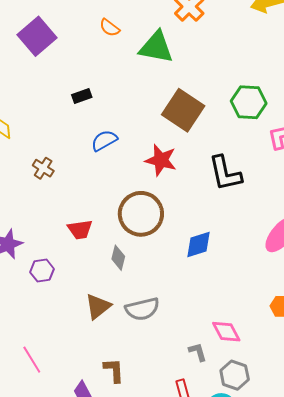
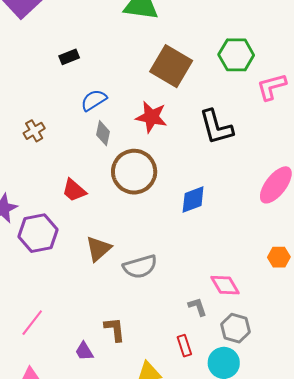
brown cross: (43, 168) -> (34, 131), turned 30
red trapezoid: (80, 230) -> (74, 190), turned 52
gray diamond: (118, 258) -> (103, 133), moved
purple hexagon: (42, 271) -> (38, 233), size x1.6
brown triangle: (98, 306) -> (98, 249), moved
pink line: (32, 360) -> (32, 323), turned 72

